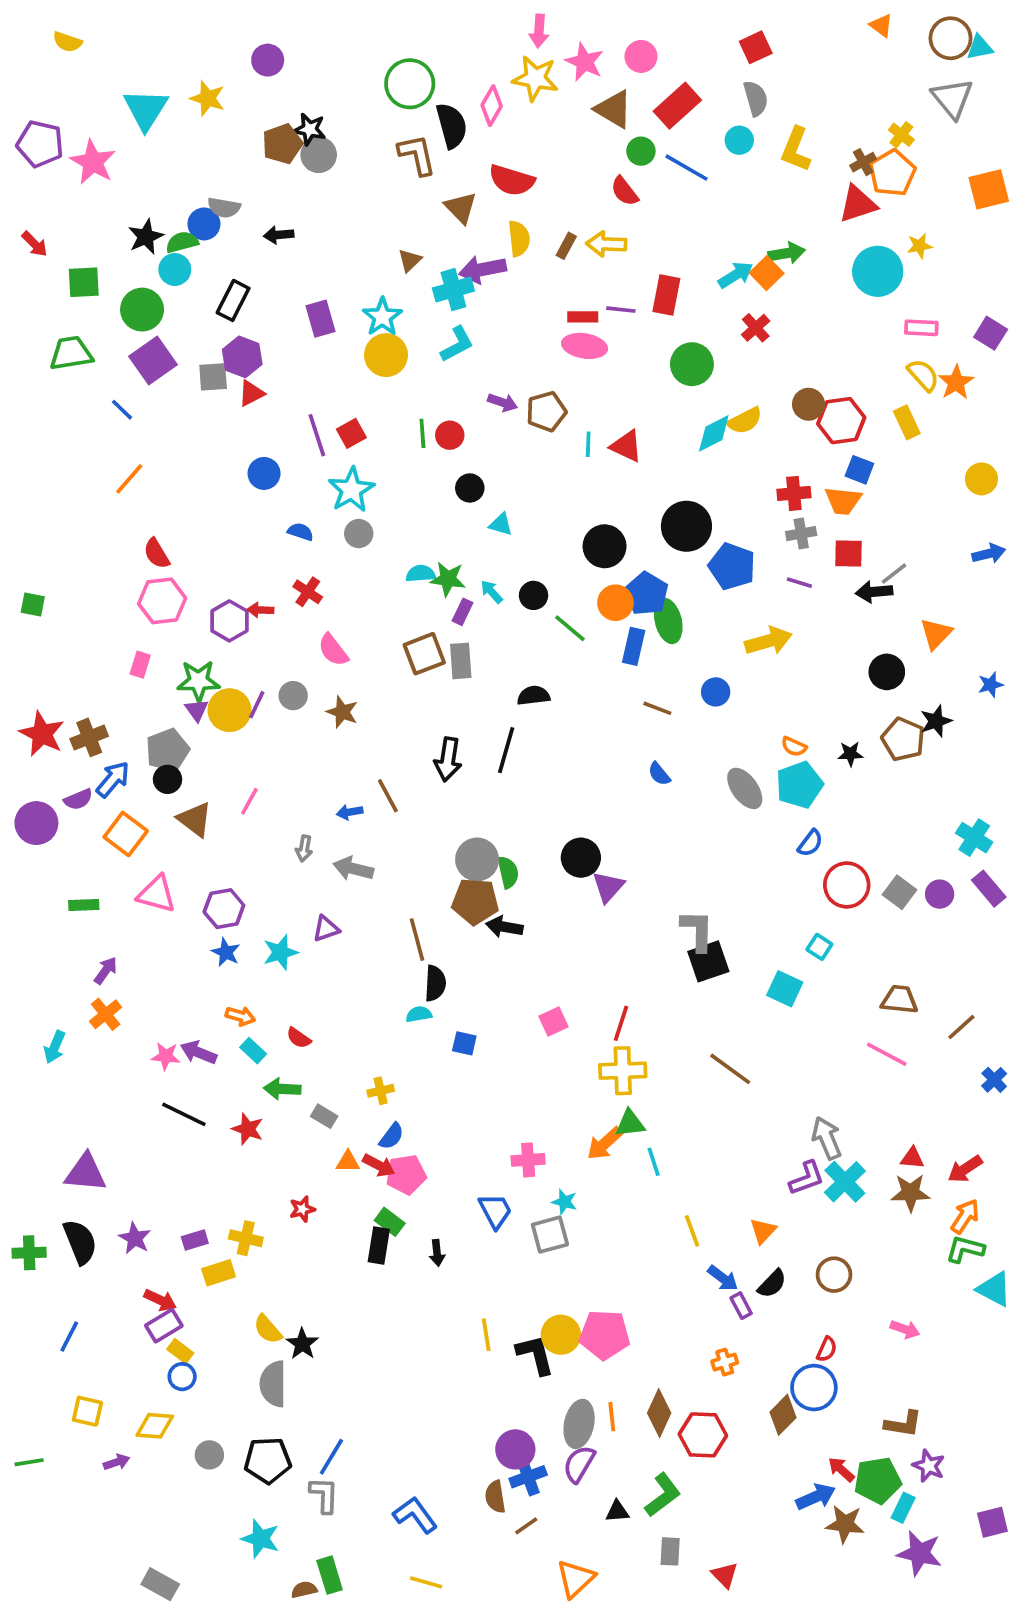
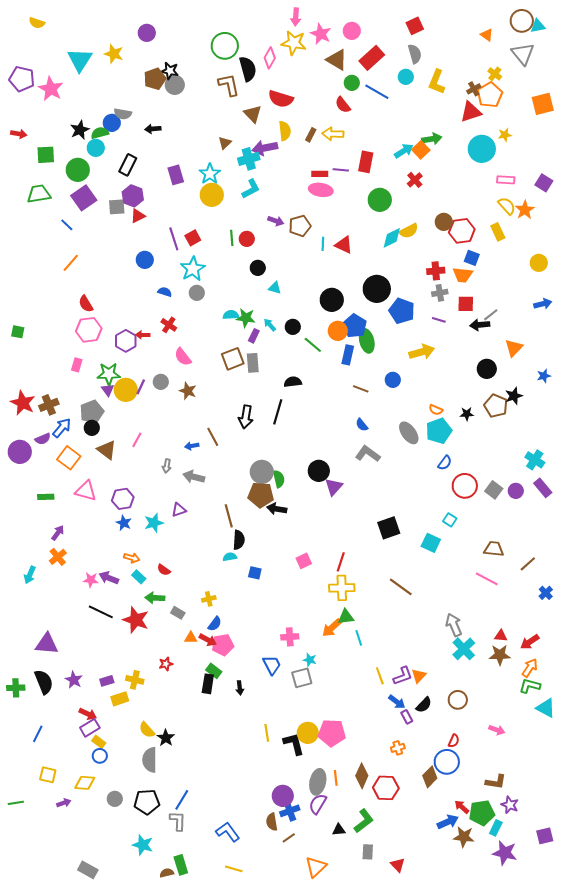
orange triangle: (881, 25) -> (487, 35), moved
red arrow: (35, 244) -> (19, 134), turned -35
gray L-shape: (697, 930) -> (368, 454), moved, turned -55
red star: (248, 1129) -> (136, 620), size x1.5
purple L-shape: (807, 1178) -> (403, 676), moved

